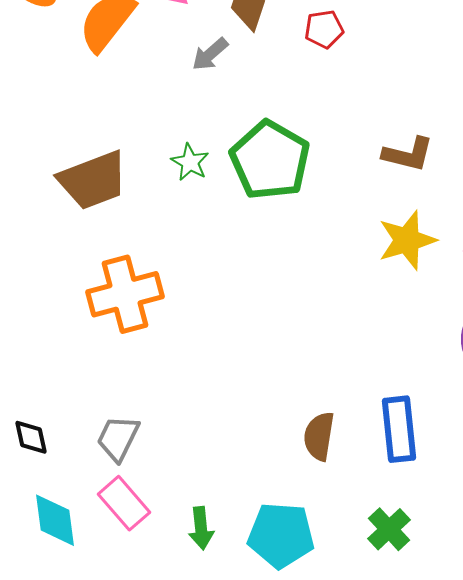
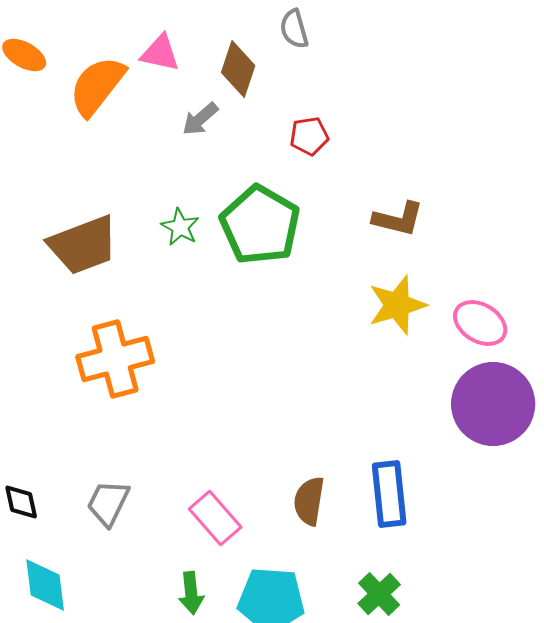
red pentagon: (324, 29) -> (309, 136), moved
pink rectangle: (124, 503) -> (215, 518), moved

